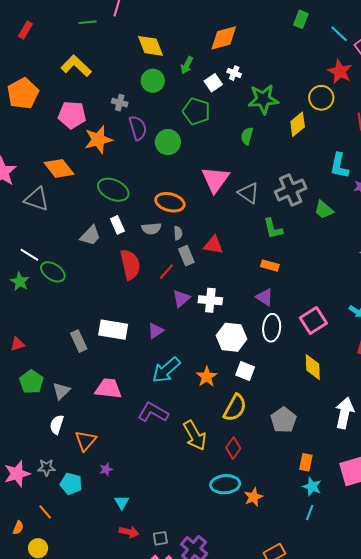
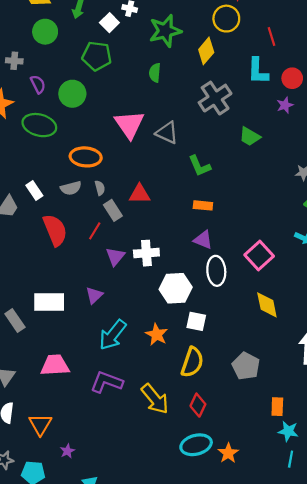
purple semicircle: (138, 128) -> (38, 84), size x0.7
cyan L-shape: (339, 166) -> (258, 71), moved
green ellipse: (113, 190) -> (39, 125), moved
gray cross: (291, 190) -> (215, 98), moved

